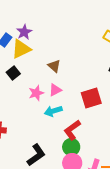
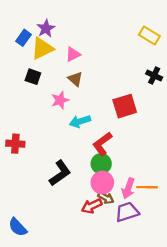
brown triangle: (54, 66) -> (75, 79), moved
black square: (13, 73) -> (33, 77), turned -32
pink triangle: (55, 90) -> (73, 54), moved

